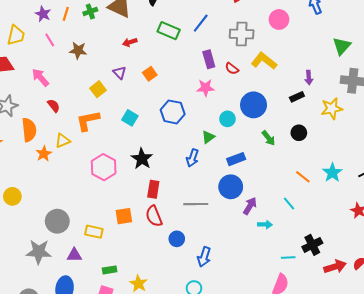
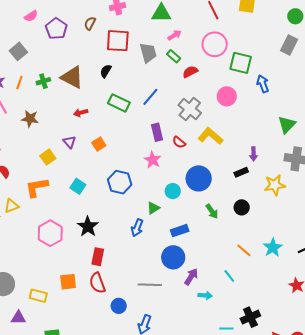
gray cross: (242, 34) -> (190, 109), turned 35
pink star: (206, 88) -> (153, 160), turned 30
gray line: (196, 204) -> (150, 285), moved

